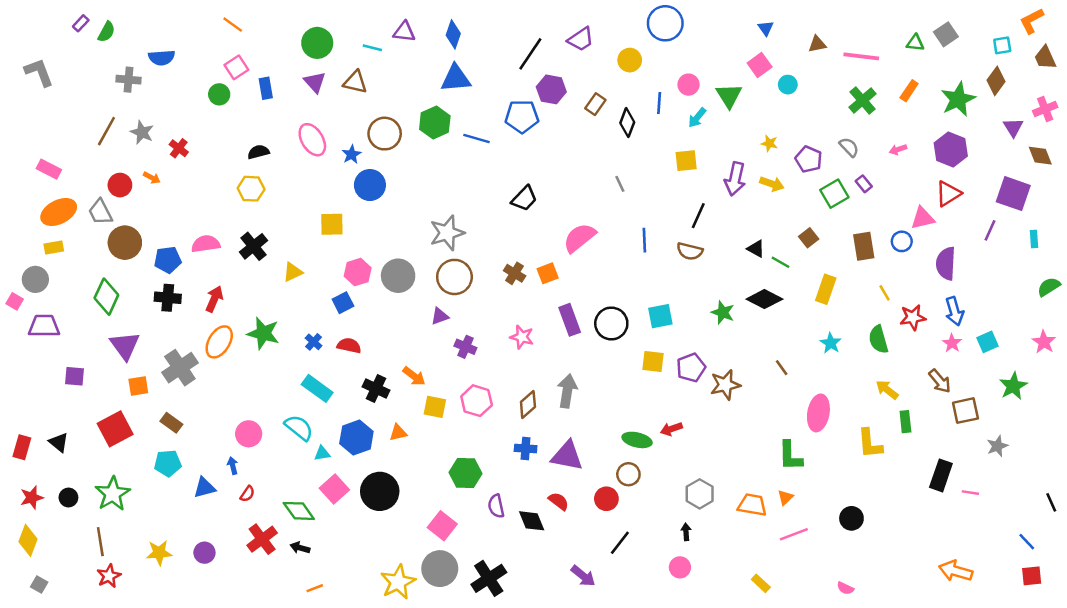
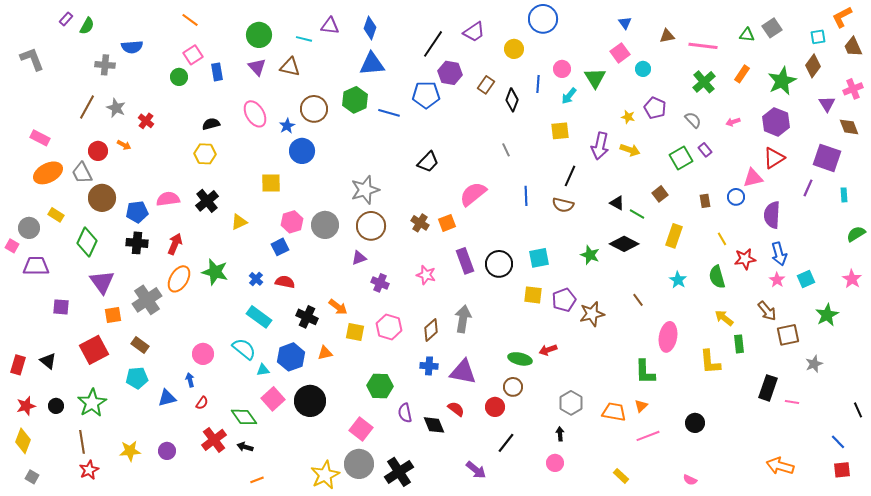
purple pentagon: (809, 159) -> (655, 108), moved
brown rectangle: (864, 246) -> (705, 201), size x0.6
yellow rectangle: (54, 248) -> (56, 215), moved, turned 42

